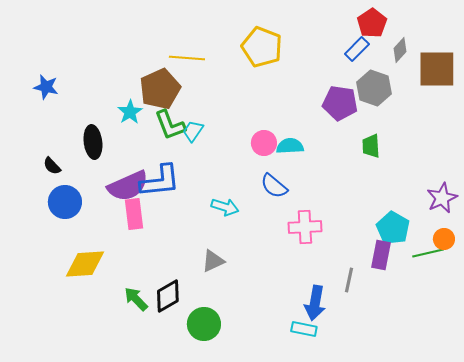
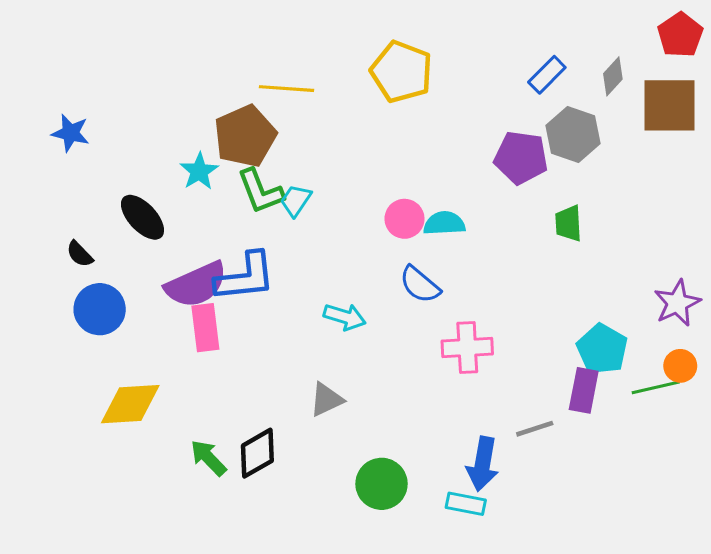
red pentagon: (372, 23) -> (680, 35), moved
black ellipse: (93, 142) -> (142, 217), turned -36
gray line: (349, 280) -> (535, 429), turned 60
green circle: (204, 324) -> (381, 484), moved

